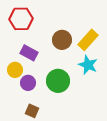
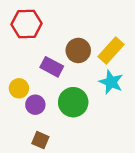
purple rectangle: (29, 53) -> (52, 67), moved

